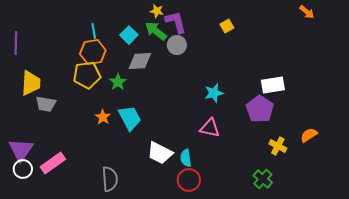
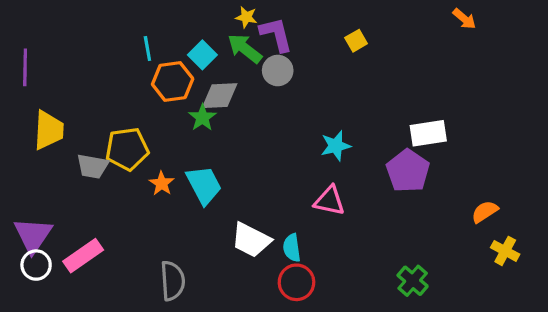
orange arrow: (307, 12) -> (464, 19), moved
orange hexagon: (93, 52) -> (173, 81), moved
yellow pentagon: (87, 75) -> (127, 149), moved
green star: (118, 82) -> (202, 118), moved
gray trapezoid: (46, 104) -> (93, 166), moved
yellow cross: (278, 146) -> (505, 251), moved

